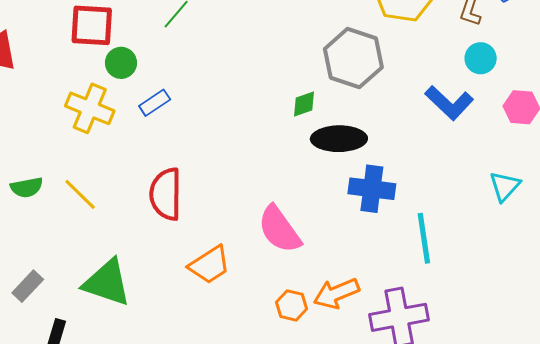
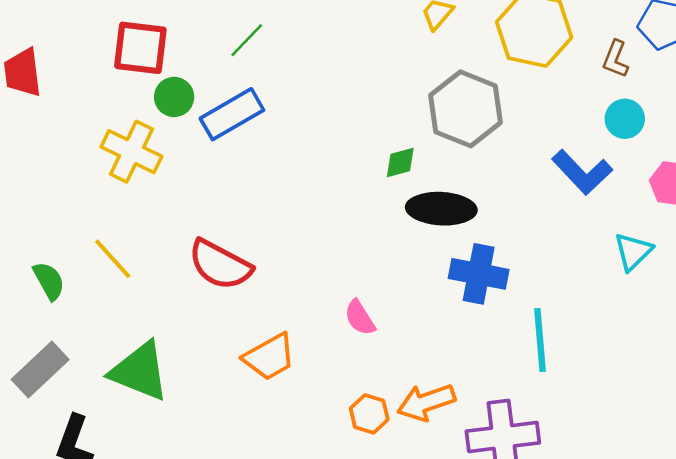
blue rectangle: (155, 103) -> (232, 114), moved, size x1.6
cyan triangle: (505, 186) -> (633, 252), moved
green semicircle: (27, 187) -> (49, 281), moved, turned -112
red semicircle: (166, 194) -> (220, 265), turned -66
pink semicircle: (279, 229) -> (360, 318), size x0.6
gray rectangle: (28, 286) -> (40, 370), size x1.4

